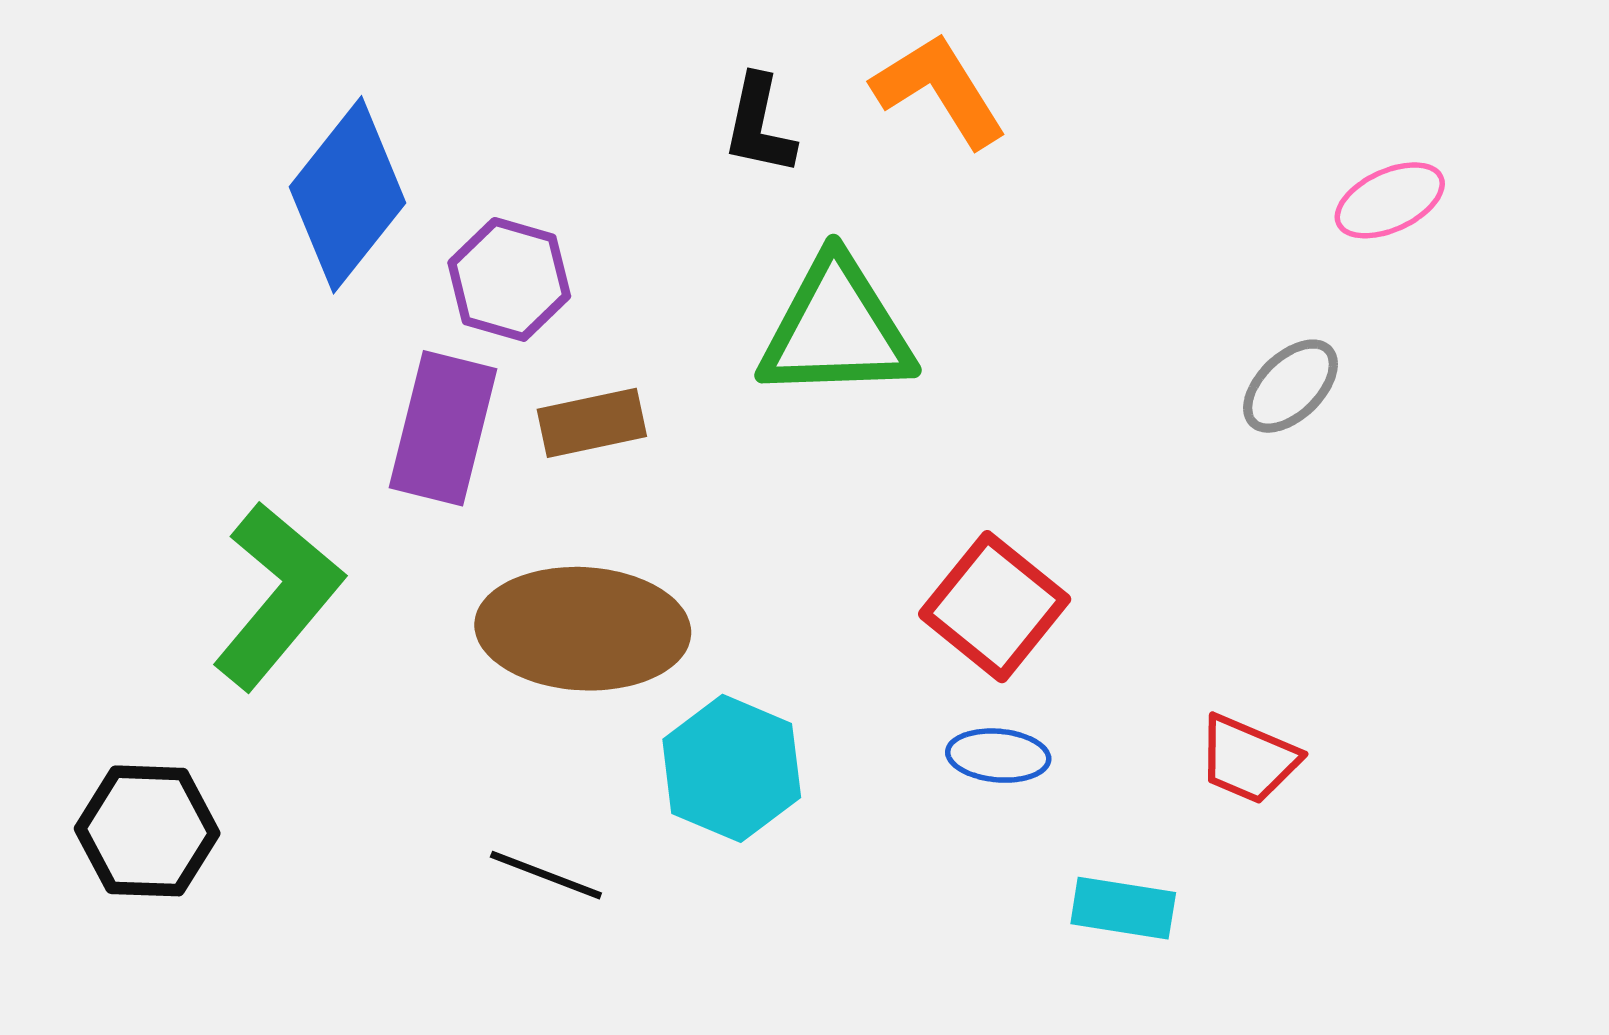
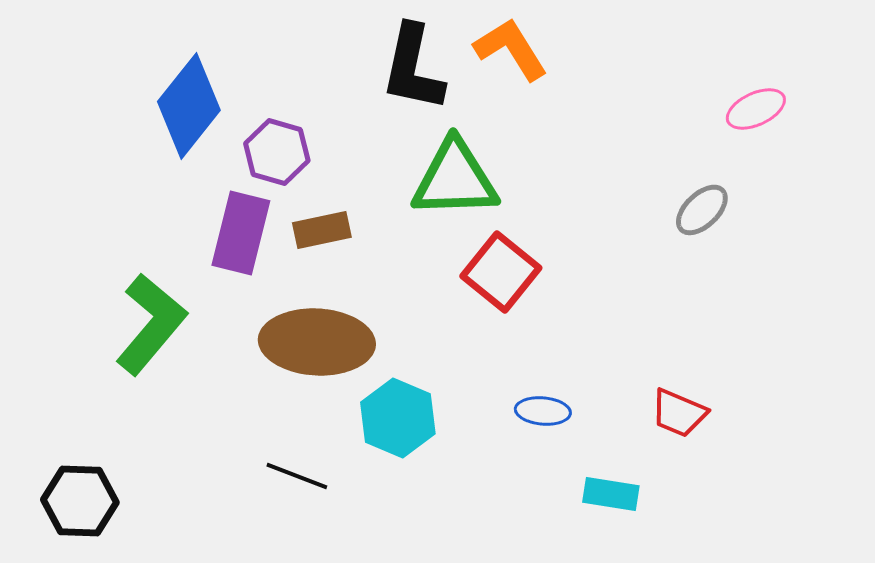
black L-shape: (759, 125) -> (413, 68), size x1.6
red square: (995, 607) -> (501, 272), moved
black hexagon: (147, 831) -> (80, 501), moved

